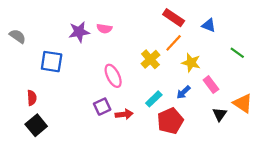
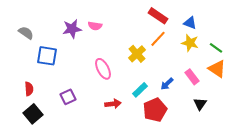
gray semicircle: (18, 36) -> (26, 33), moved
yellow star: (191, 63) -> (190, 43), moved
orange triangle: (243, 103) -> (217, 69), moved
purple square: (102, 107) -> (68, 97), moved

